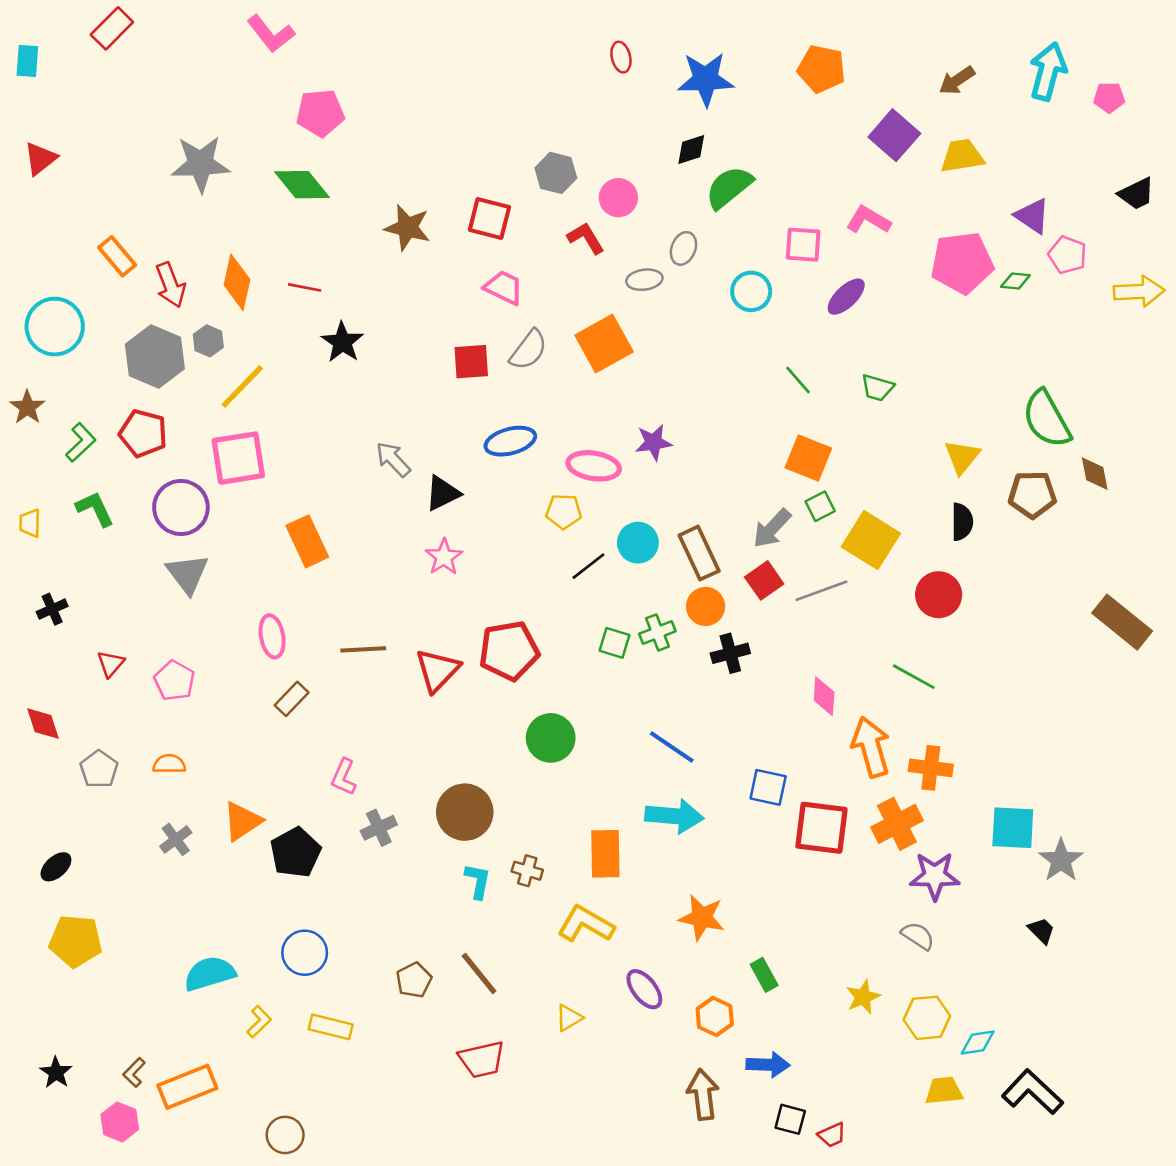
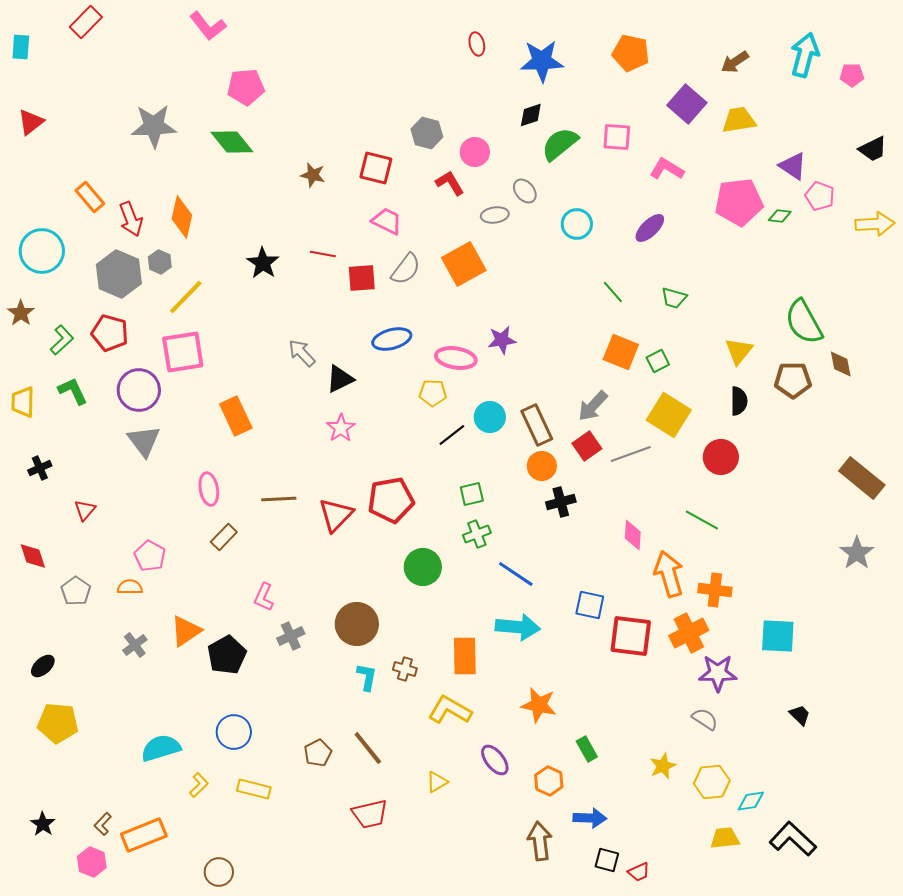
brown star: (407, 228) -> (313, 175), size x0.7
pink square: (803, 245) -> (617, 137), moved
gray ellipse: (683, 248) -> (525, 191), turned -60
red line: (305, 287) -> (323, 254), moved
green square: (820, 506) -> (658, 361), moved
yellow trapezoid: (30, 523) -> (23, 402), size x1.4
green cross: (657, 632) -> (477, 534), moved
green square: (614, 643) -> (472, 494), turned -30
pink pentagon: (174, 681) -> (150, 556), moved
gray star: (1061, 860) -> (857, 553), moved

